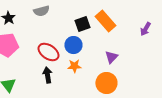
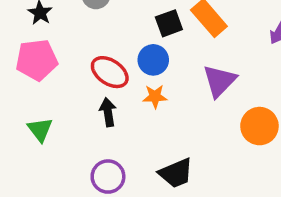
purple triangle: (111, 57) -> (219, 81), size x1.5
orange circle: (106, 83) -> (259, 126), moved

